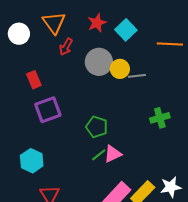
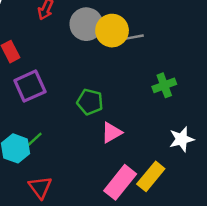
yellow circle: (120, 69) -> (112, 31), size x1.4
green line: (99, 155) -> (34, 140), moved
white star: (171, 187) -> (182, 139), moved

